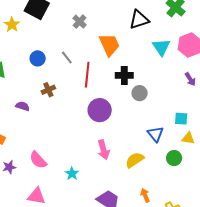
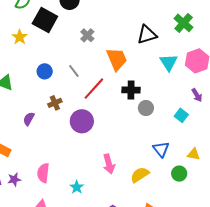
red line: (87, 75) -> (94, 89), turned 35
purple semicircle: (23, 106) -> (29, 119), turned -80
purple circle: (100, 110) -> (82, 121), moved
cyan square: (181, 119) -> (181, 115), moved, turned 32
pink semicircle: (38, 160) -> (43, 173), turned 48

